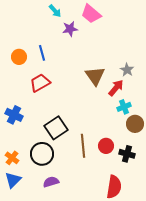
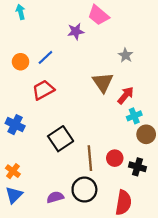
cyan arrow: (55, 11) -> (21, 12), moved, turned -152
blue line: (42, 53) -> (45, 57), turned 63
gray star: (127, 70) -> (126, 55), moved
black circle: (42, 154) -> (84, 190), moved

